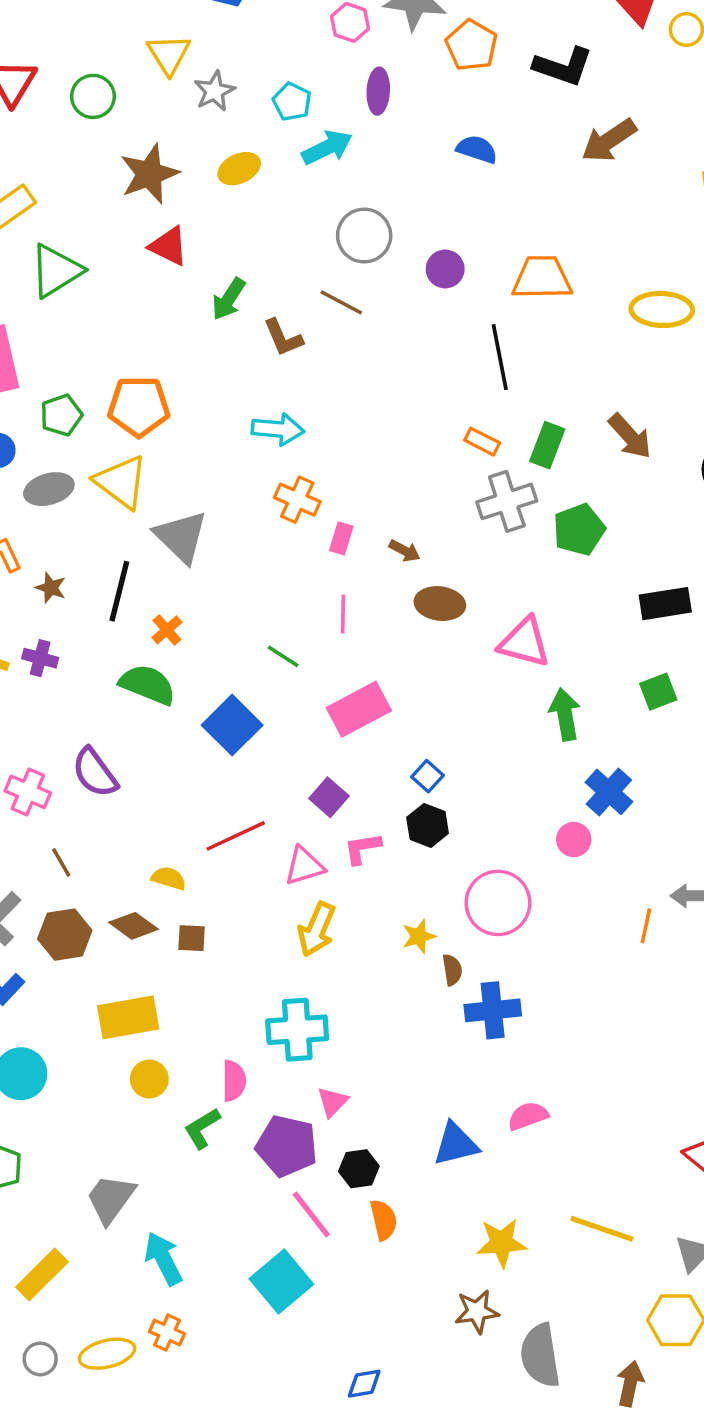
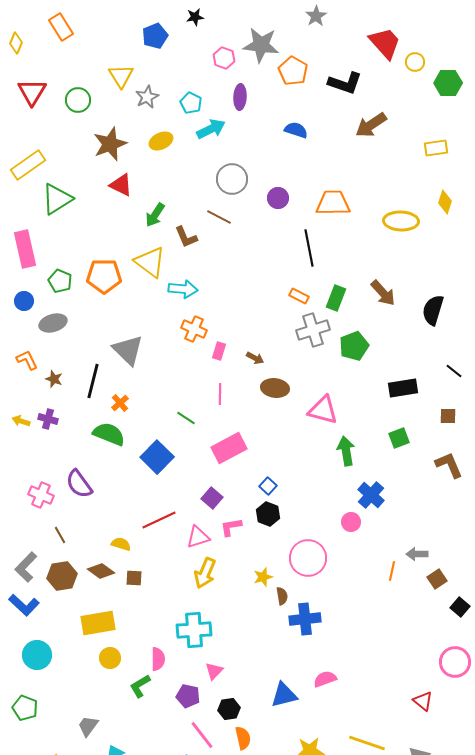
green pentagon: (61, 415) -> (60, 281), turned -30
yellow triangle: (121, 482) -> (150, 262), moved
purple pentagon: (287, 1146) -> (188, 696), size x0.7
gray trapezoid: (111, 1199) -> (88, 726), size x0.7

